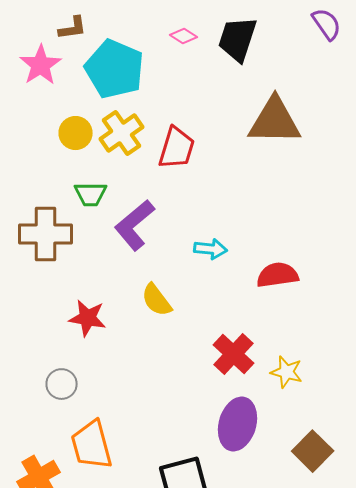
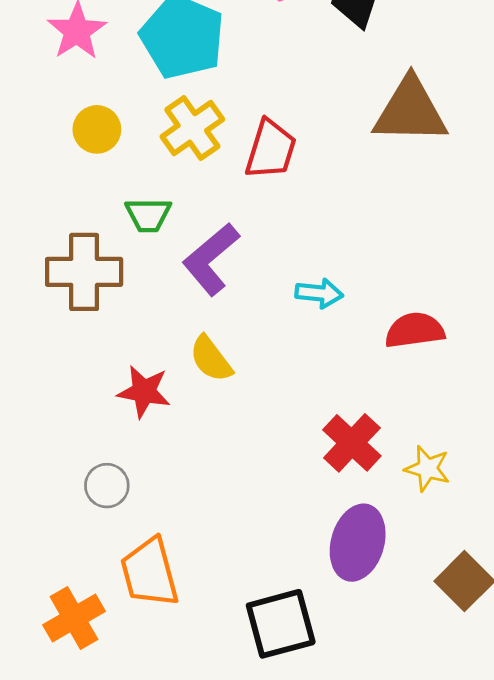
yellow circle: (76, 133) -> (97, 129), moved
yellow semicircle: (156, 300) -> (211, 359), moved

